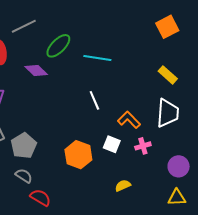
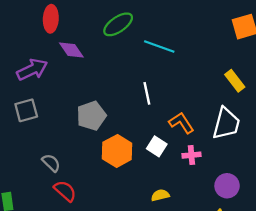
purple diamond: (36, 71) -> (71, 50), moved
gray pentagon: (24, 146) -> (91, 116), moved

